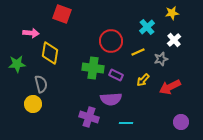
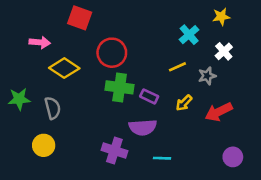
red circle: (111, 41) -> (112, 53), moved
yellow diamond: (50, 53) -> (64, 68), turned -65
green star: (17, 64) -> (19, 99), moved
yellow circle: (33, 104) -> (44, 145), moved

